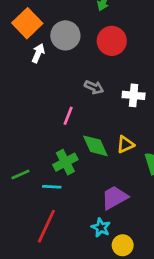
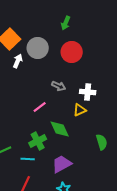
pink line: (68, 116) -> (40, 107), turned 32
yellow triangle: (125, 144) -> (80, 110), moved
purple trapezoid: (114, 198) -> (62, 164), moved

